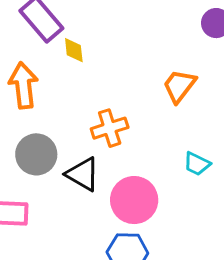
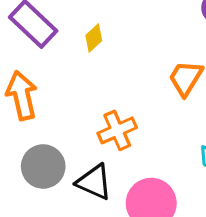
yellow diamond: (74, 50) -> (94, 38), moved, turned 60

